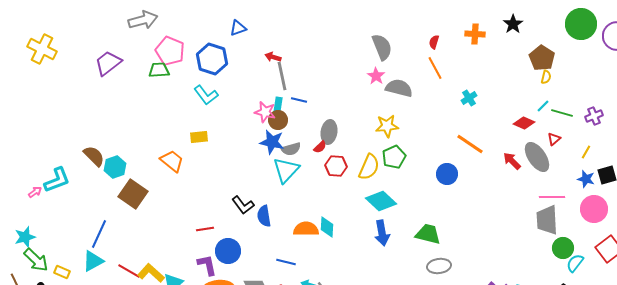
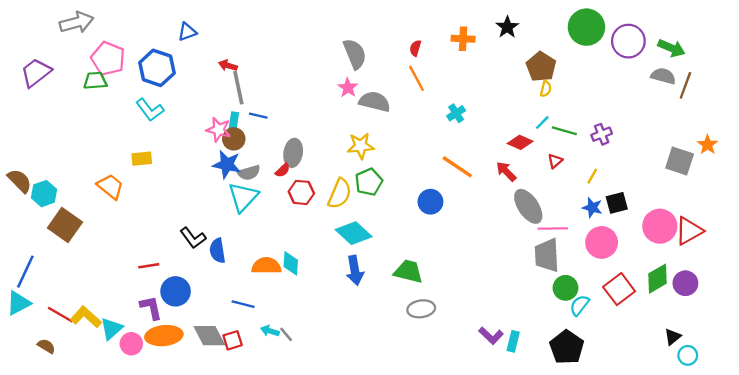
gray ellipse: (537, 157) -> (528, 206), moved
red arrow: (512, 161) -> (506, 171), moved

